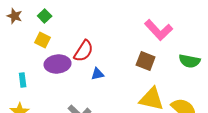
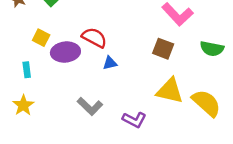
yellow square: (43, 40) -> (41, 38), moved
red semicircle: (84, 51) -> (94, 38), turned -95

